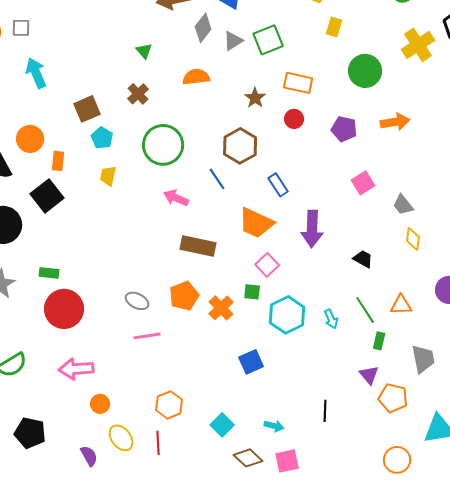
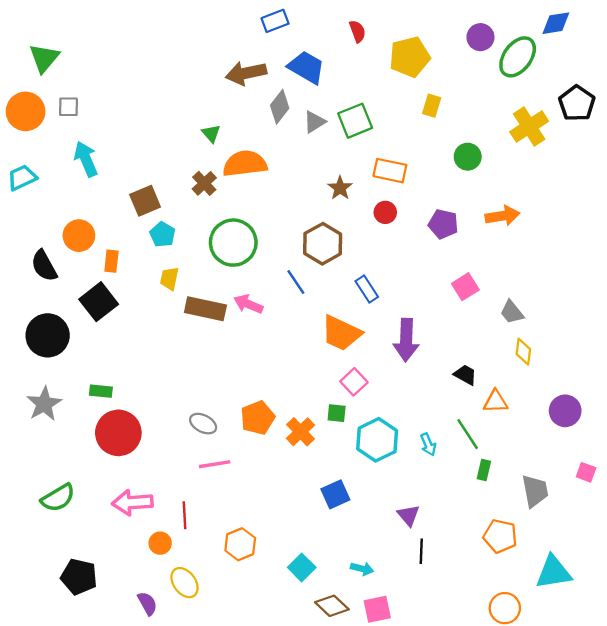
green circle: (365, 71) -> (468, 157), size x0.7
orange semicircle: (196, 77) -> (245, 164), moved, size x1.4
brown rectangle: (198, 246) -> (205, 309), moved
orange triangle: (401, 305) -> (496, 402), moved
purple triangle: (369, 375) -> (408, 515), moved
red line: (158, 443) -> (185, 515), moved

